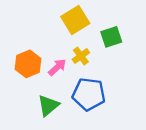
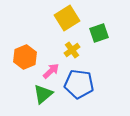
pink arrow: (57, 67) -> (51, 71), moved

